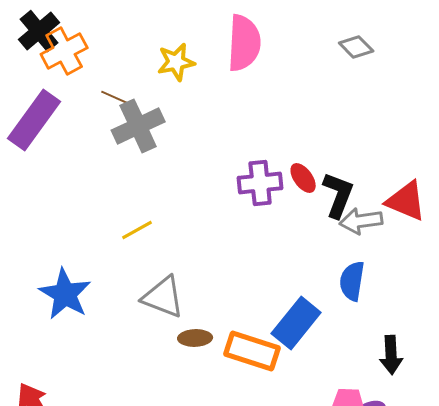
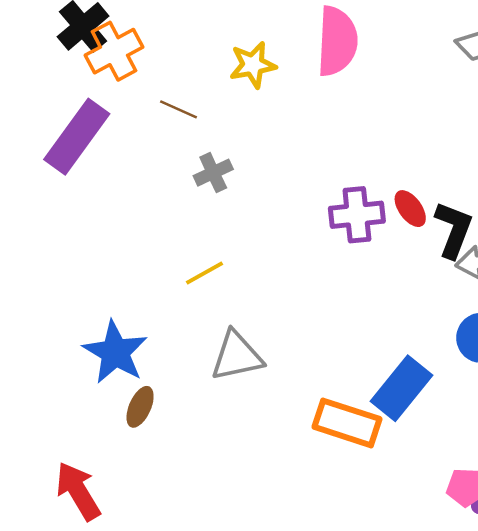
gray cross: (138, 126) -> (213, 173), moved, size x0.6
gray triangle: (163, 297) -> (237, 356), turned -33
brown ellipse: (195, 338) -> (140, 407), moved, turned -64

